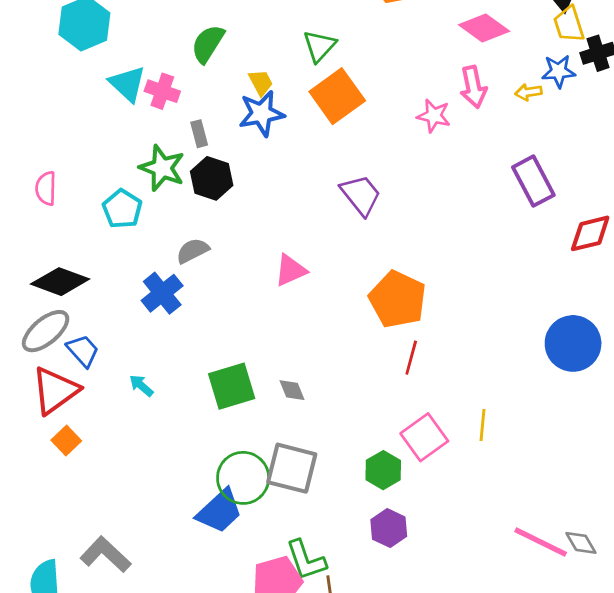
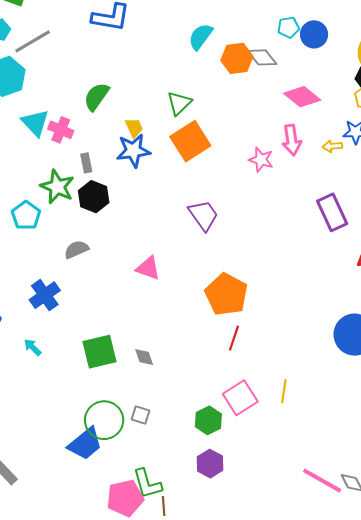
pink triangle: (291, 270) -> (148, 268), turned 40
blue cross: (162, 293) -> (45, 295), moved
gray square: (292, 468) -> (141, 415), size x0.5

